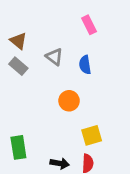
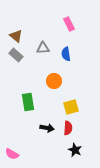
gray triangle: (54, 57) -> (43, 48), turned -40
green rectangle: (18, 147) -> (28, 102), moved

